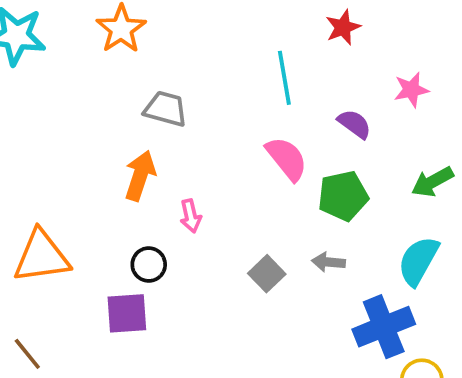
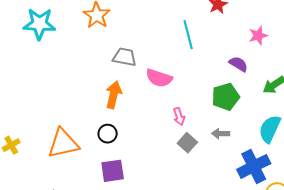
purple semicircle: (354, 124) -> (238, 64), moved
pink semicircle: (287, 159) -> (159, 78), moved, turned 152
pink arrow: (191, 216) -> (179, 116), moved
black circle: (149, 265) -> (108, 134), moved

